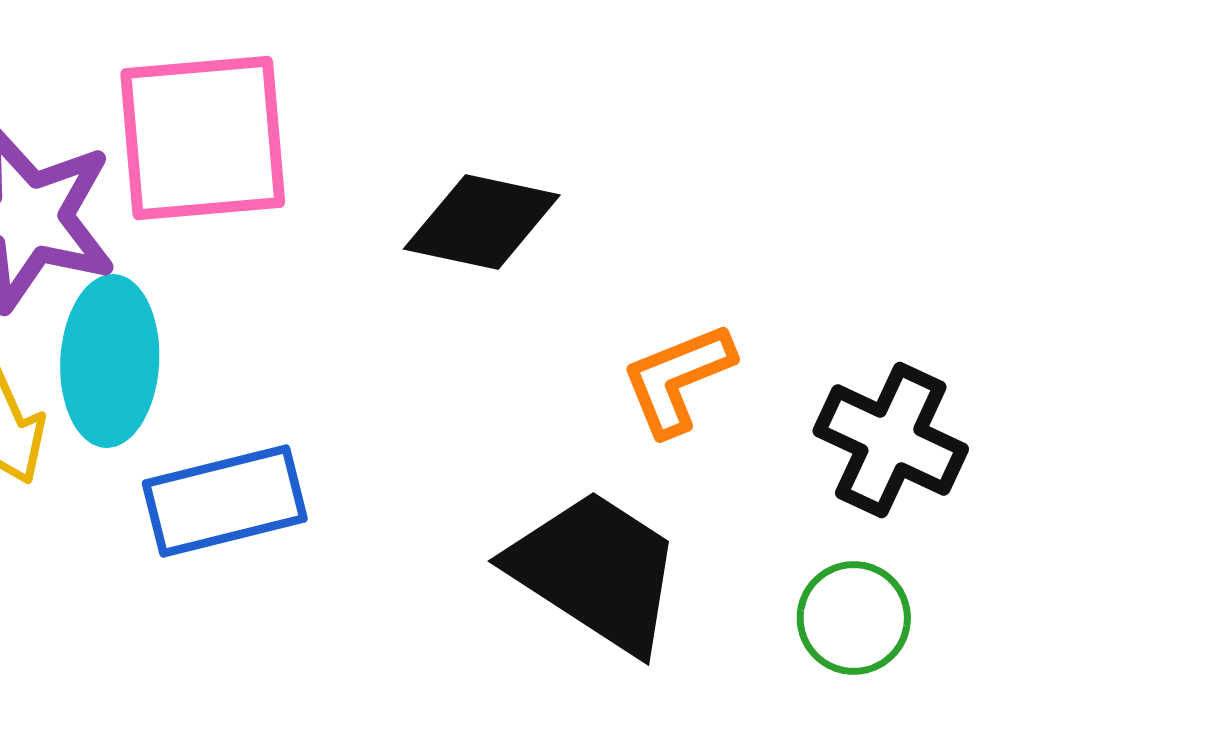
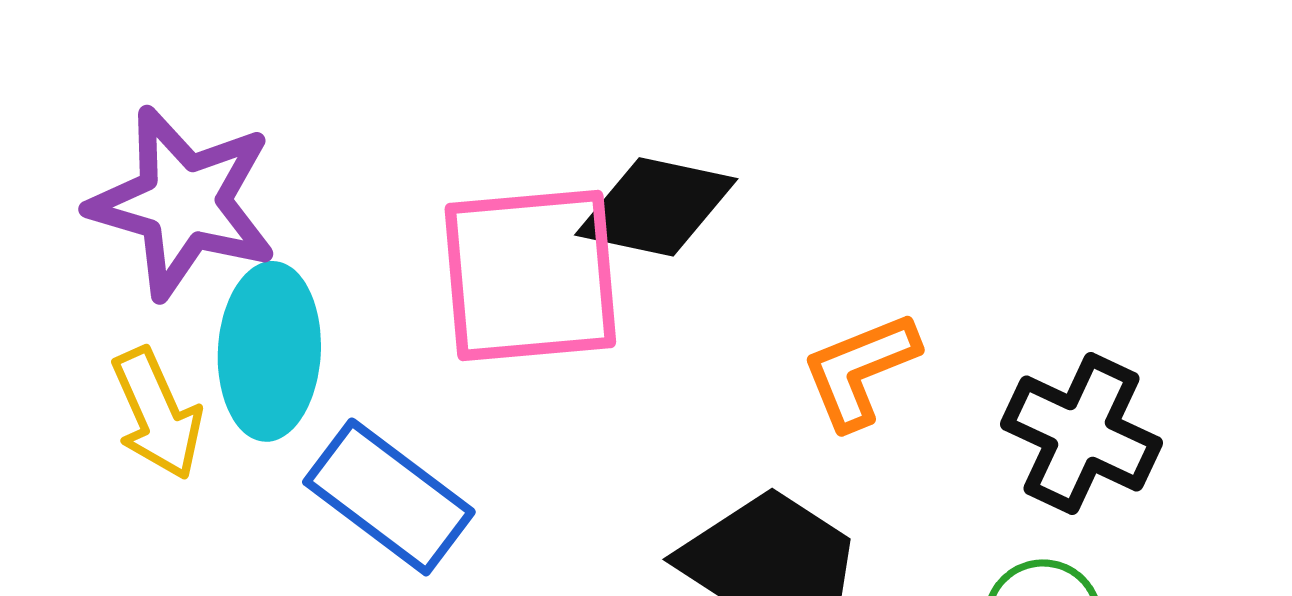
pink square: (203, 138) -> (530, 275), moved
blue rectangle: (225, 501) -> (389, 497), turned 51

